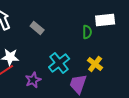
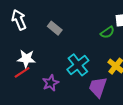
green semicircle: (87, 32) -> (107, 32), turned 56

